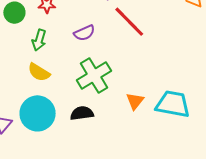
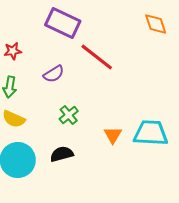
green cross: (94, 76) -> (69, 115), size x0.6

